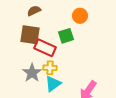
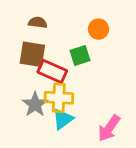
brown semicircle: (34, 11) -> (38, 22), turned 32
yellow cross: (50, 68) -> (59, 98), size x1.5

